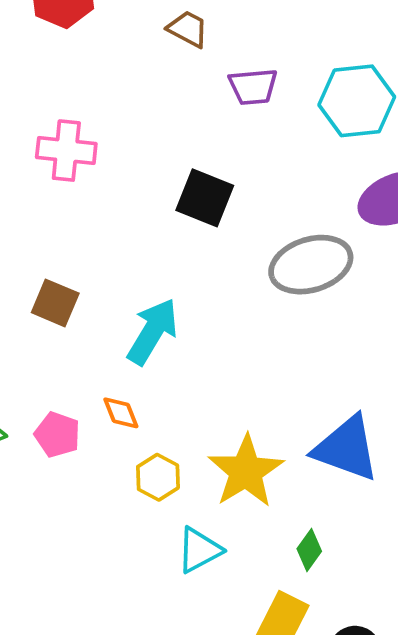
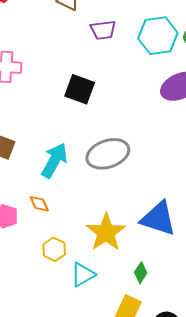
gray ellipse: (311, 265) -> (108, 154), moved
yellow hexagon: (158, 477) -> (54, 249), moved

